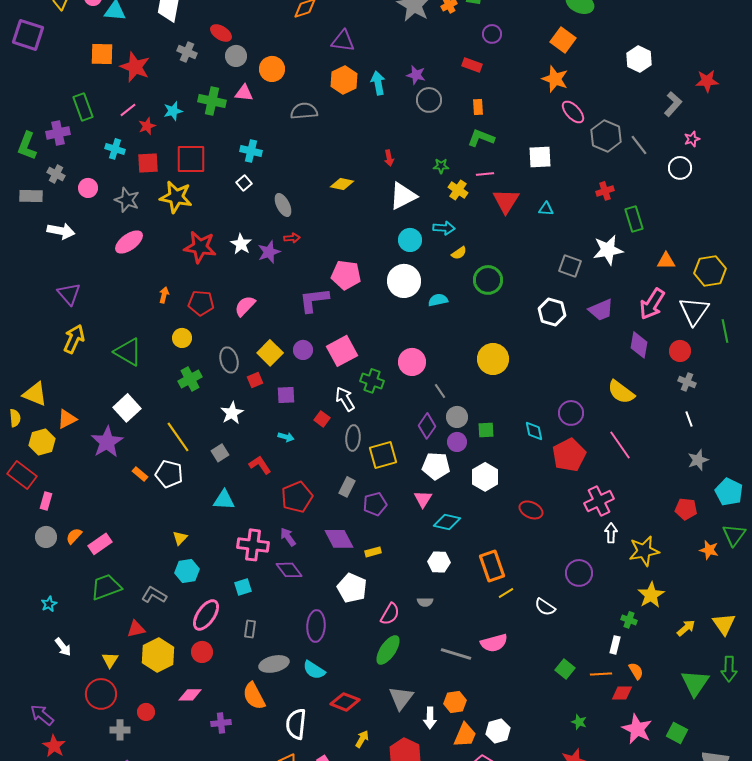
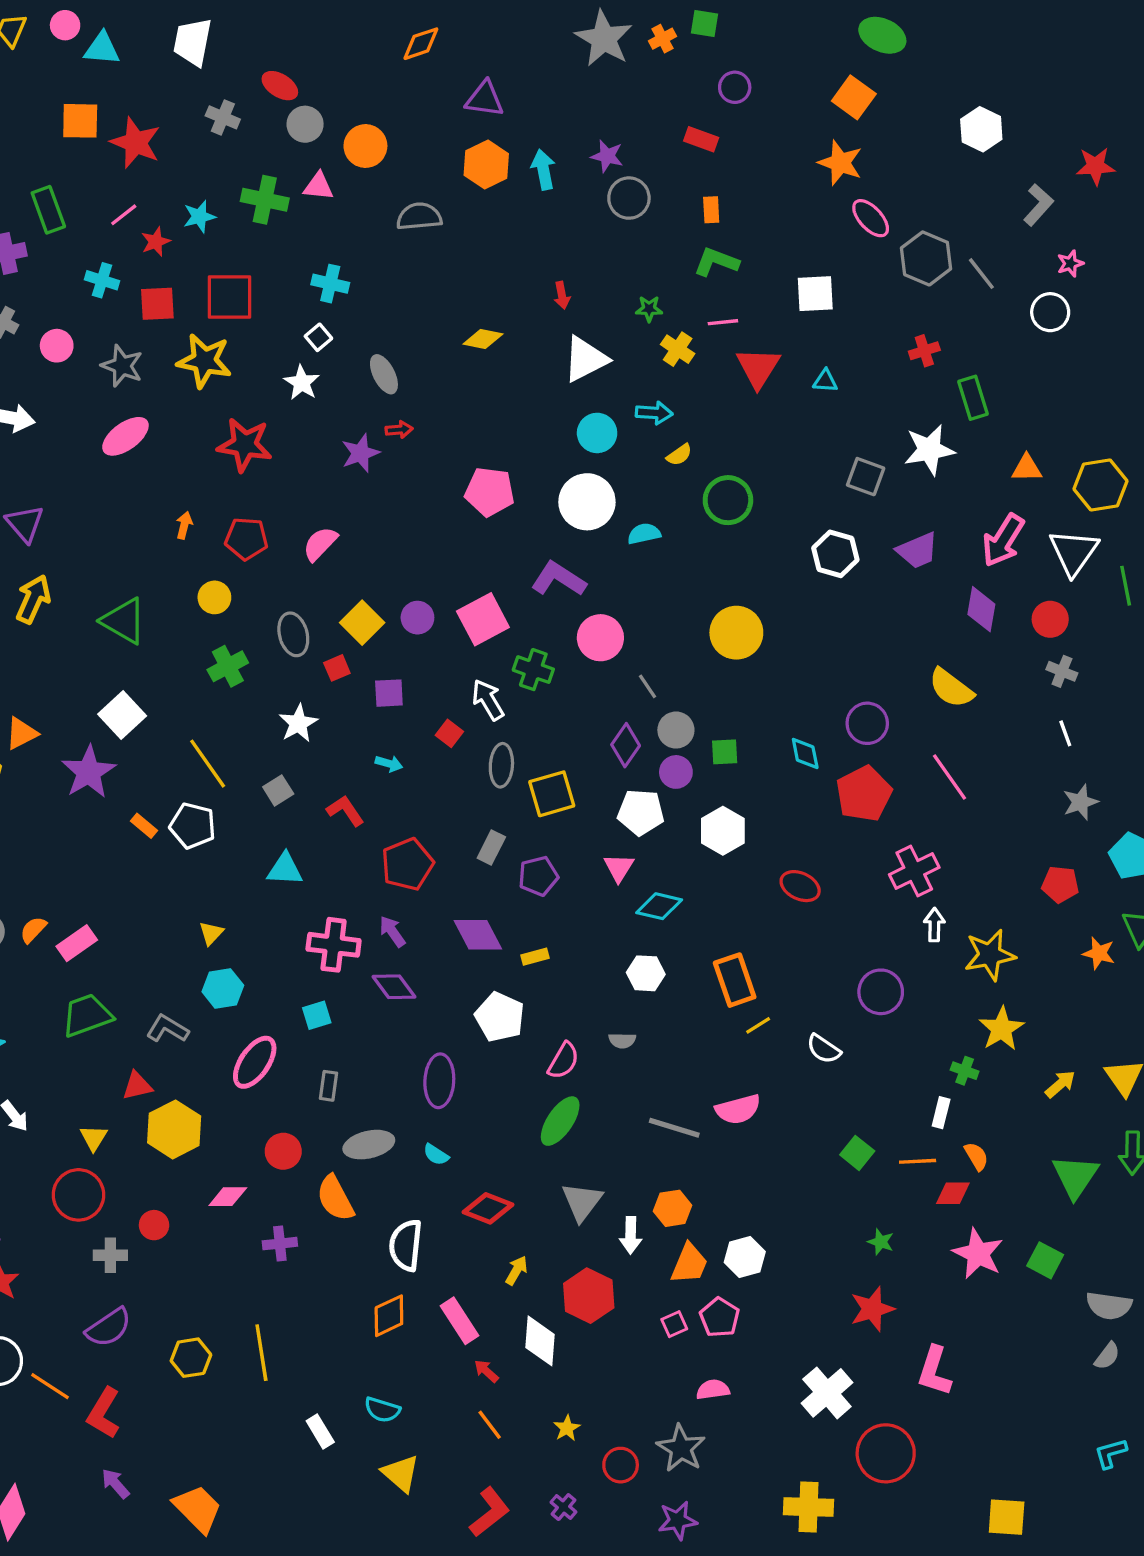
white star: (241, 244) -> (302, 383), moved
purple L-shape: (314, 300) -> (558, 579), moved, turned 40
red circle: (202, 652) -> (283, 1151), moved
cyan semicircle: (314, 670) -> (436, 1155), size x0.7

